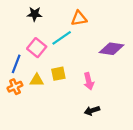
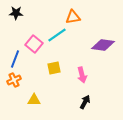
black star: (35, 14) -> (16, 13), moved
yellow triangle: (37, 80) -> (34, 100), moved
black arrow: (92, 111) -> (85, 102), turned 136

